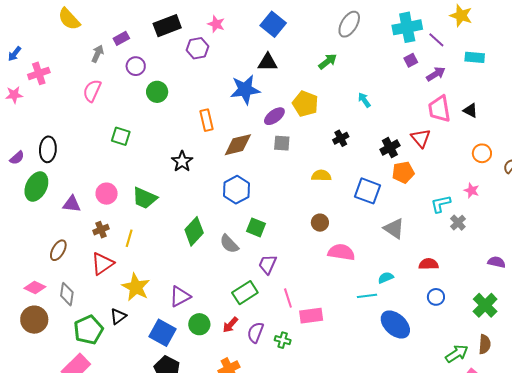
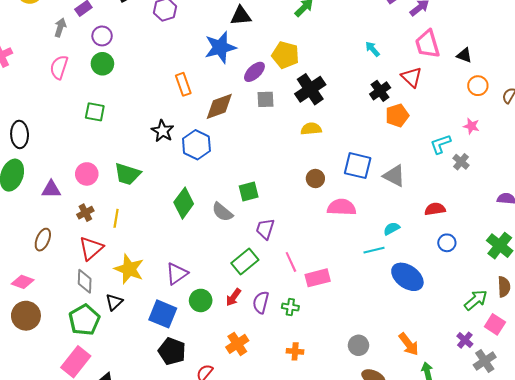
green circle: (157, 92) -> (102, 64), moved
cyan arrow: (364, 100) -> (372, 49), moved
black triangle: (470, 110) -> (464, 55), moved
black cross: (341, 138) -> (310, 89), moved, size x1.8
blue hexagon: (236, 190) -> (196, 145), moved
blue square: (367, 191) -> (358, 166), moved
green square: (256, 227) -> (249, 191), turned -30
gray diamond: (67, 294) -> (85, 281), moved

